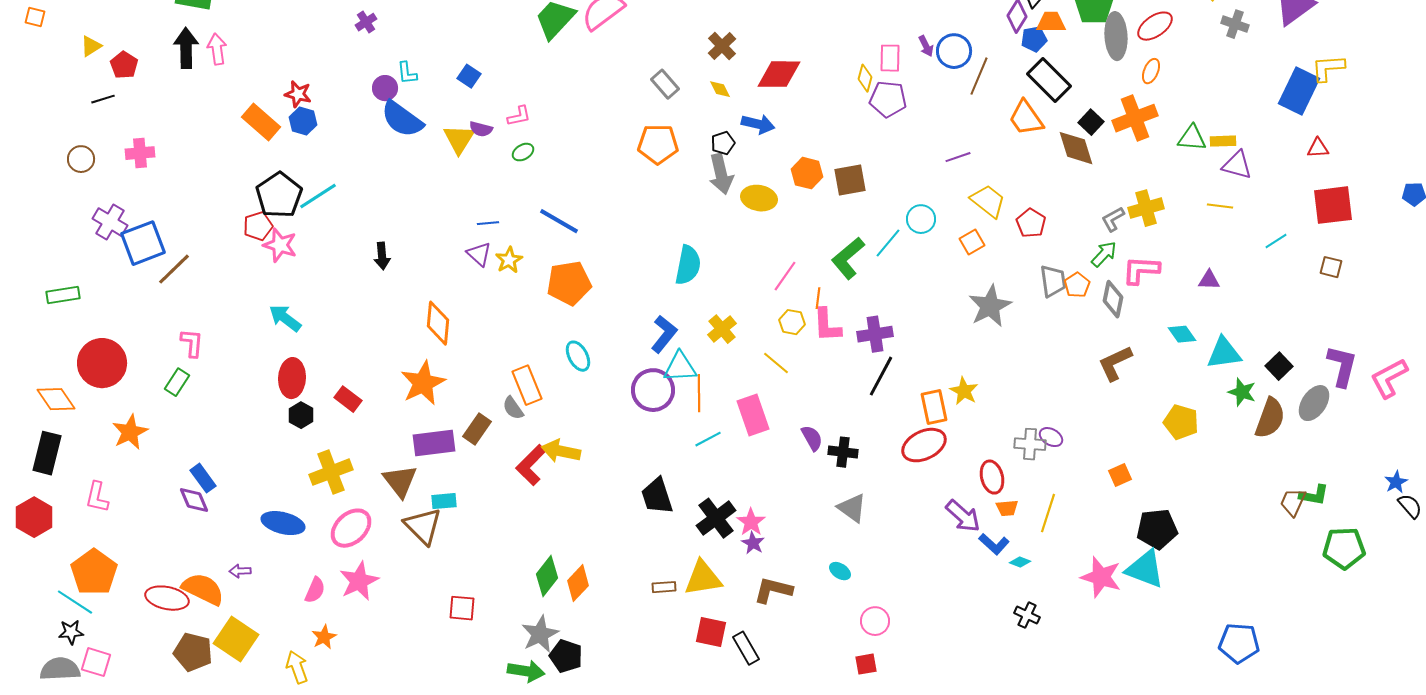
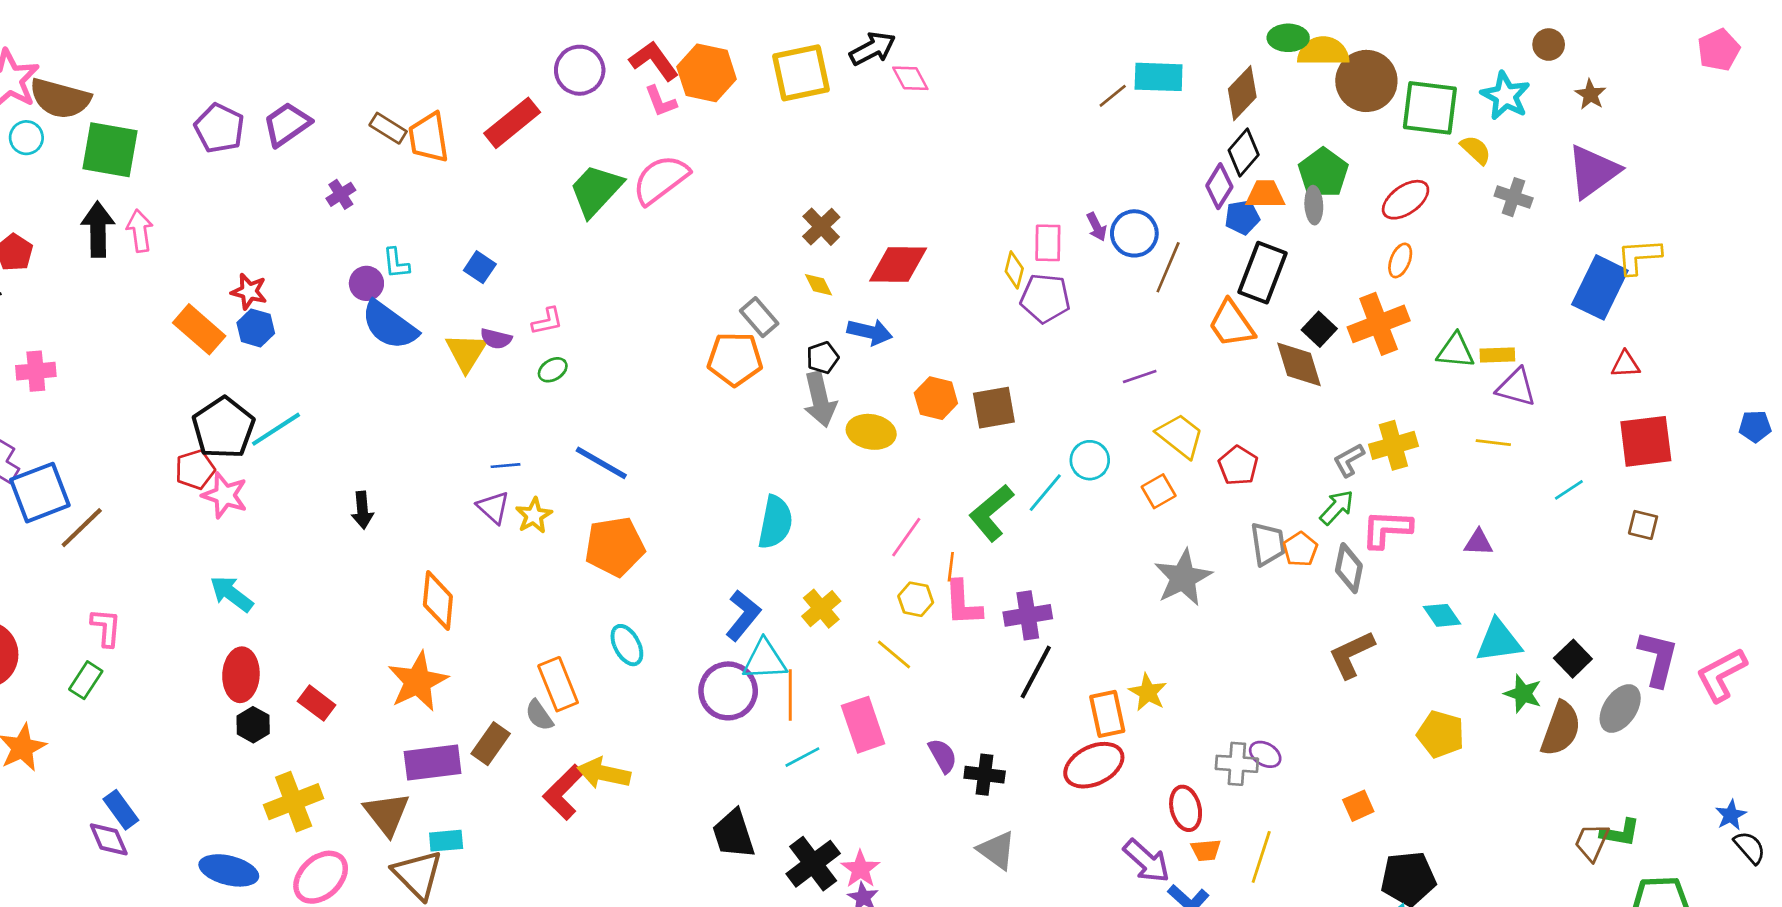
gray ellipse: (1116, 36) -> (1314, 205), moved, size x0.6
black rectangle: (1049, 80) -> (1263, 273), turned 66
gray rectangle: (665, 84) -> (759, 317), moved

